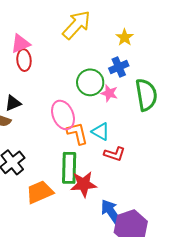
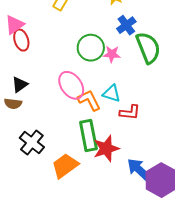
blue cross: (119, 67) -> (126, 25), moved

